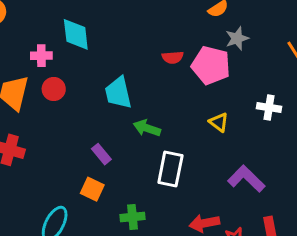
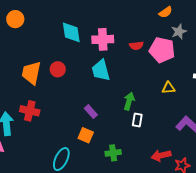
pink cross: (41, 56) -> (103, 39), moved, size x1.5
yellow triangle: (219, 122) -> (168, 88), turned -40
green arrow: (147, 128) -> (129, 101), moved, turned 90
white rectangle: (170, 169) -> (137, 120), size x0.6

